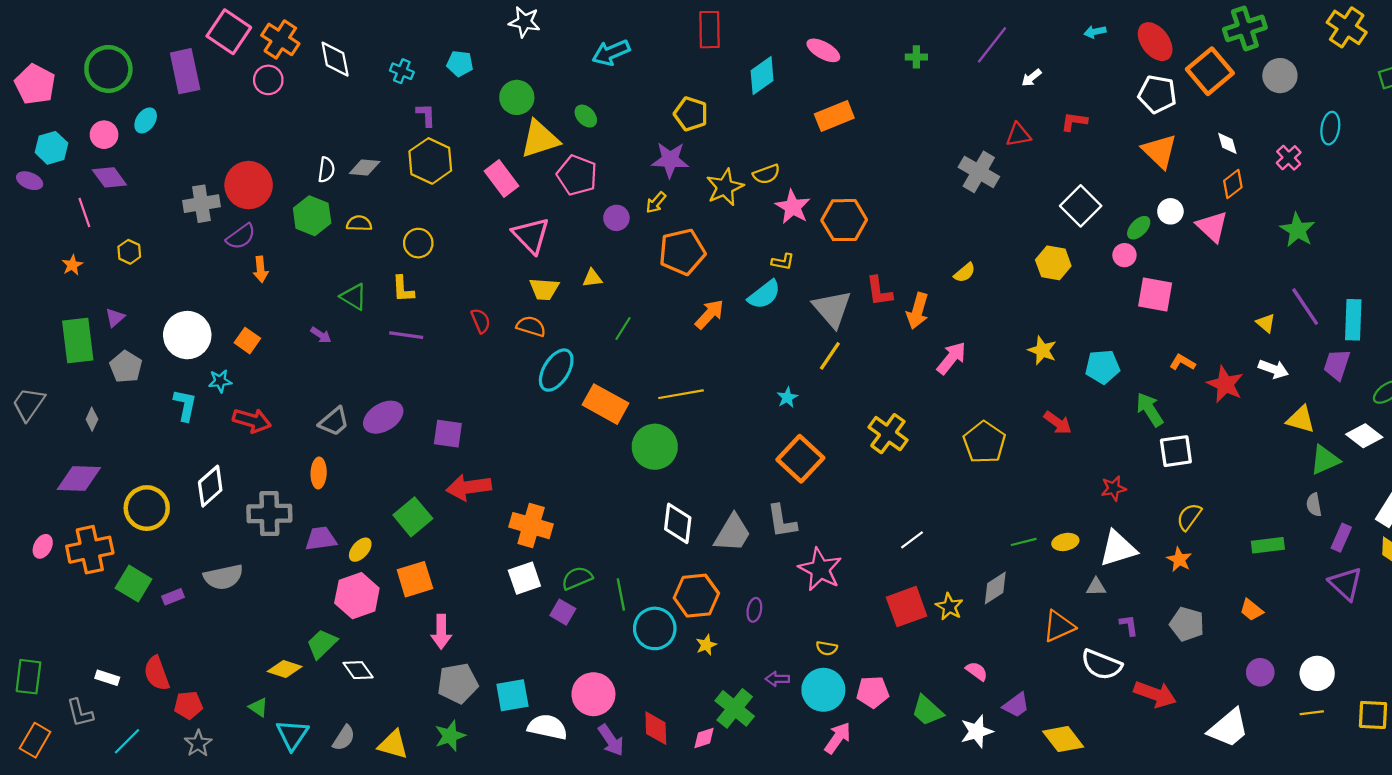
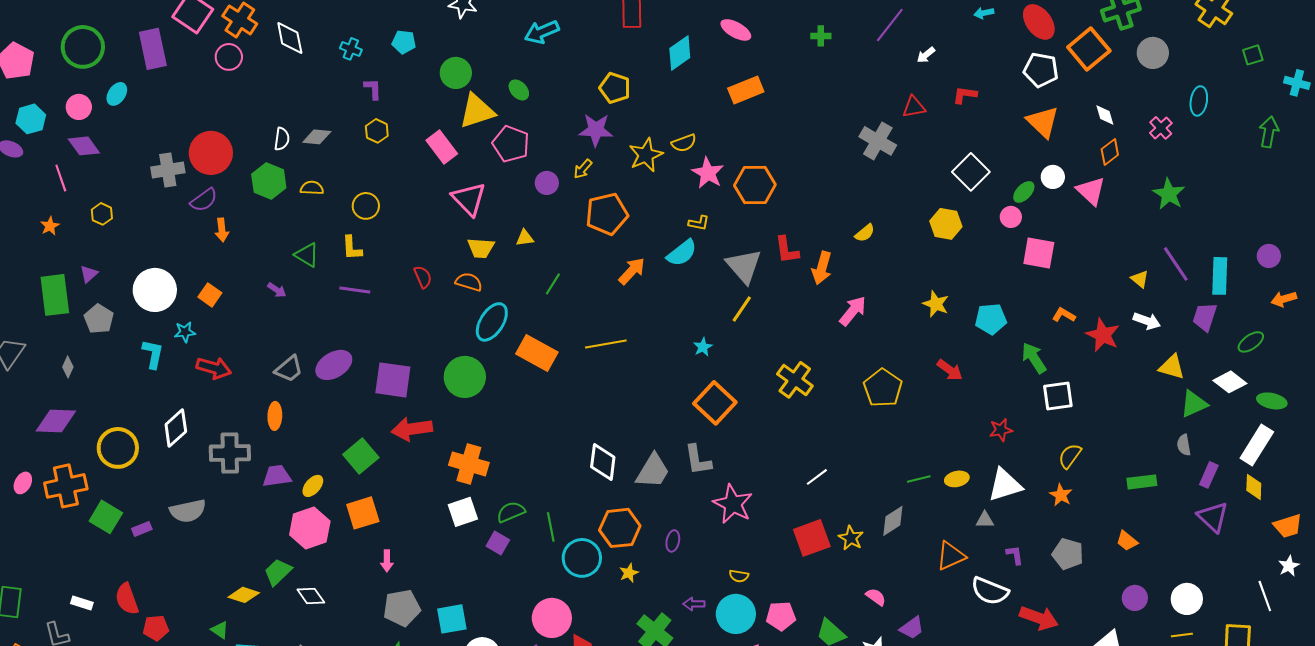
yellow hexagon: (430, 161) -> (377, 131), size x0.6
purple square: (448, 434) -> (393, 380), size x1.4
green circle: (655, 447) -> (465, 377), moved
pink arrow: (441, 632) -> (387, 561), size x0.7
pink circle: (593, 694) -> (552, 618), moved

